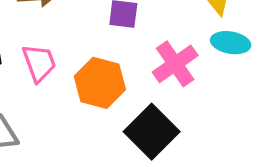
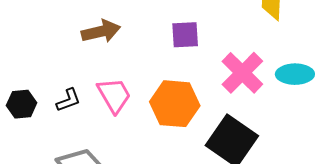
cyan ellipse: (231, 43) -> (295, 74), moved

